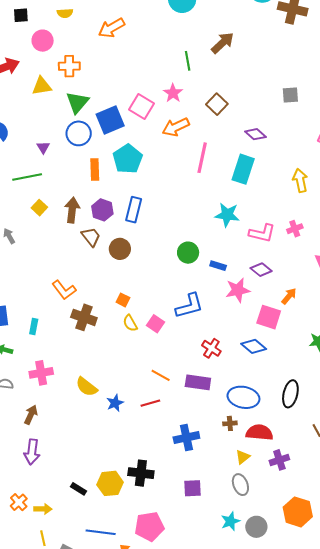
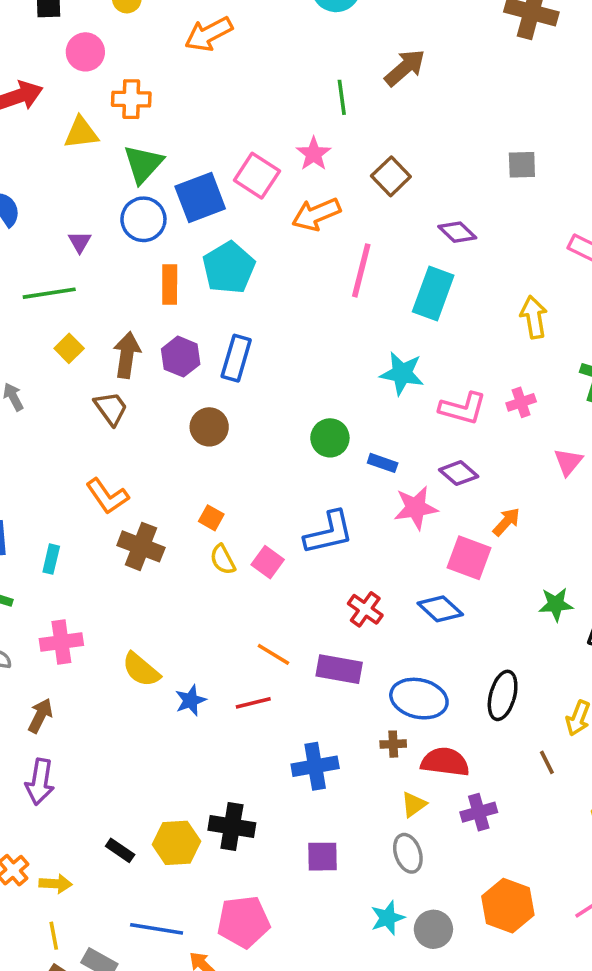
brown trapezoid: (91, 237) -> (111, 408), moved

